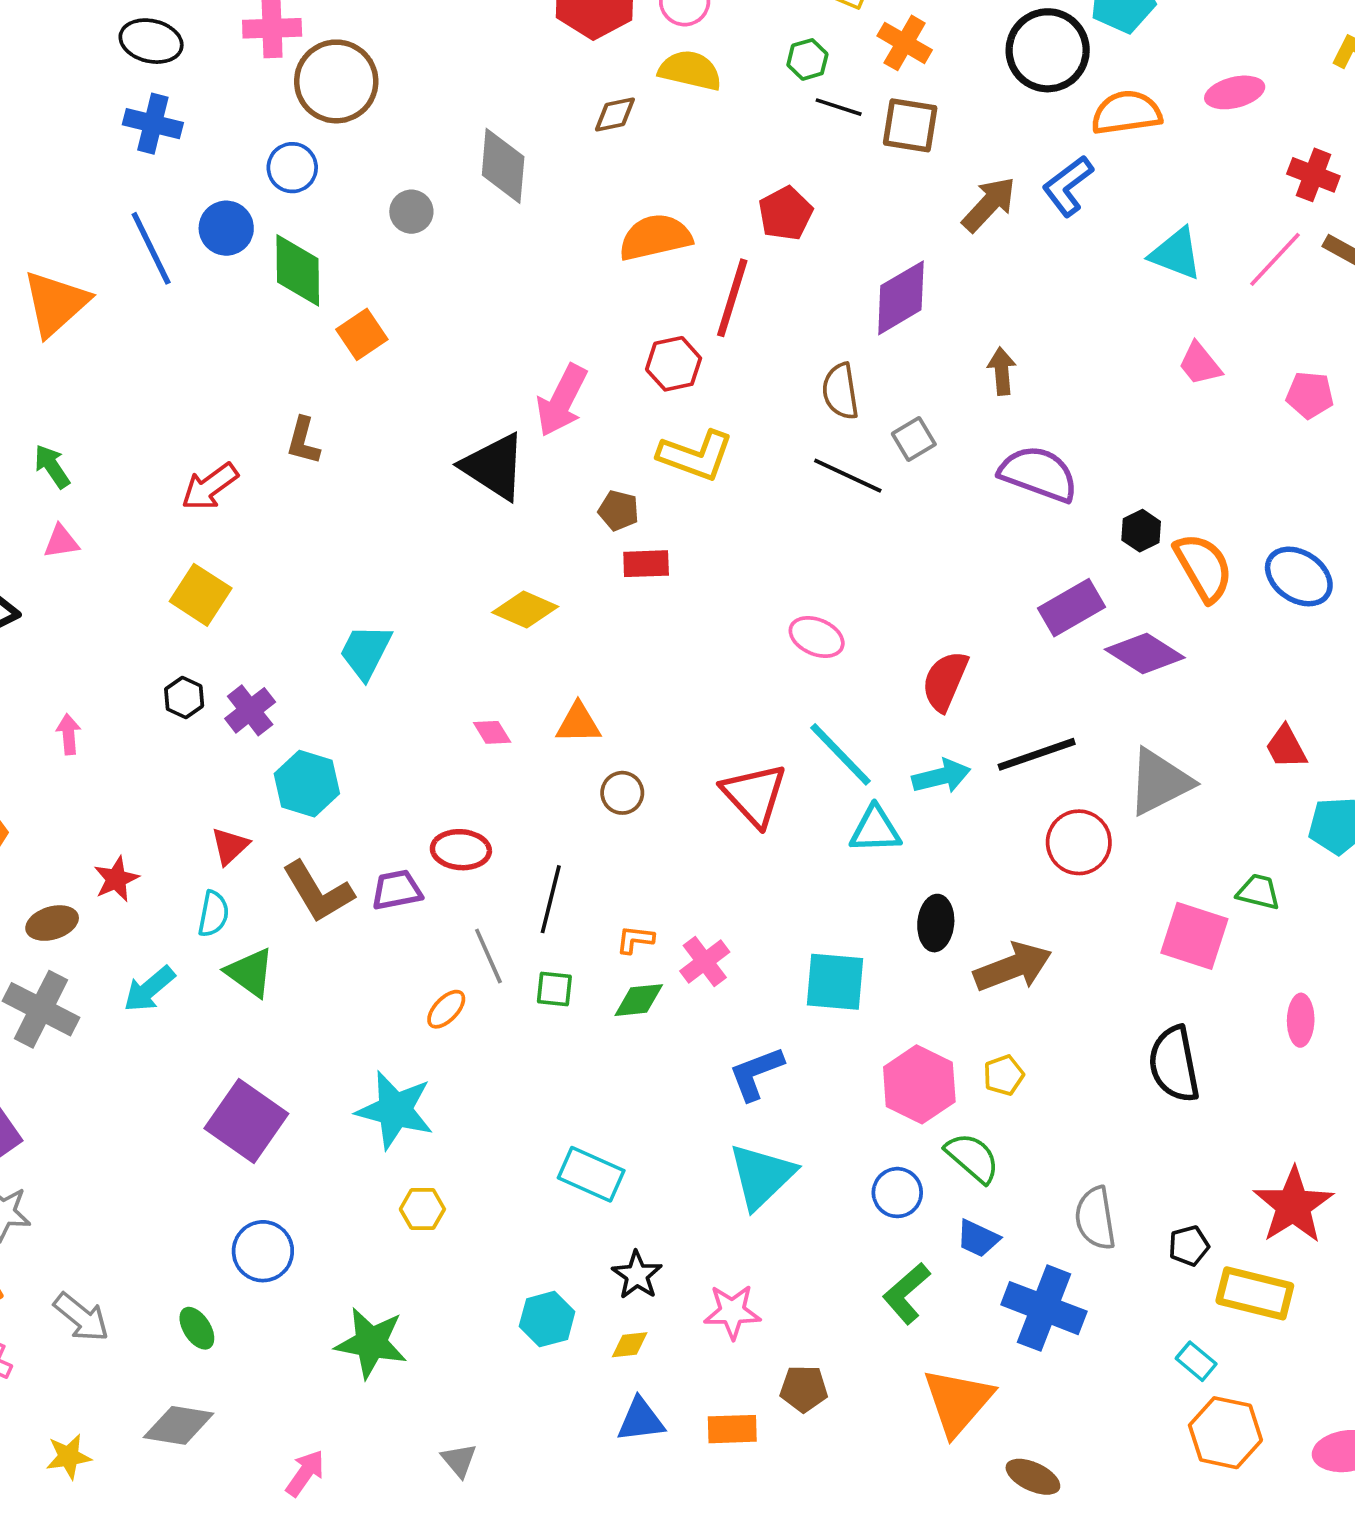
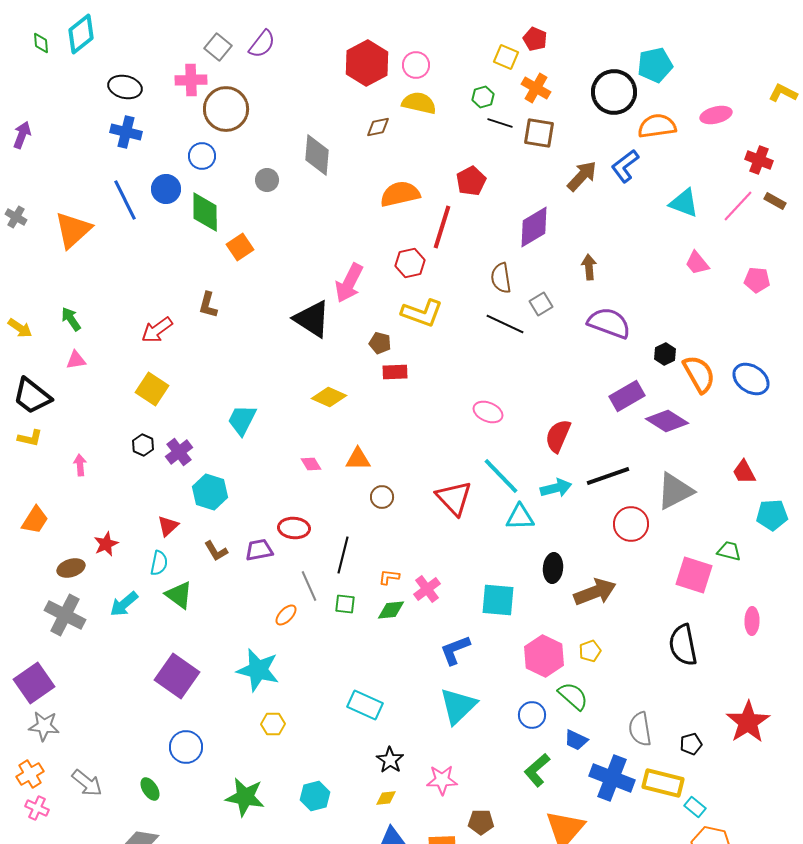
brown L-shape: (318, 892) -> (216, 551), size x0.6
yellow rectangle: (1255, 1293) -> (663, 783), moved
cyan hexagon: (547, 1319) -> (315, 796), moved

